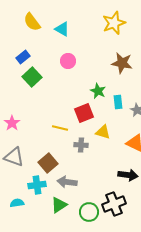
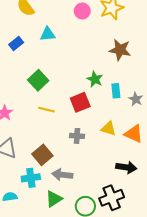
cyan triangle: (62, 29) -> (48, 34), moved, turned -35
pink circle: (68, 61) -> (82, 11), moved
green square: (32, 77) -> (38, 80), moved
yellow line: (60, 128) -> (47, 110), moved
yellow triangle: (103, 132) -> (108, 129), moved

